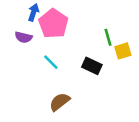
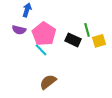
pink pentagon: (53, 24) -> (44, 34), moved
black rectangle: (92, 66) -> (73, 40), moved

